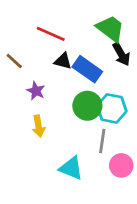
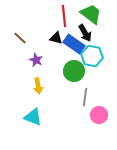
red line: (51, 34) -> (64, 16), moved, turned 60
black arrow: (121, 54) -> (85, 33), moved
cyan hexagon: (112, 108) -> (92, 56), moved
cyan triangle: (71, 168) -> (33, 117), moved

